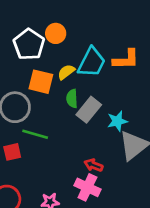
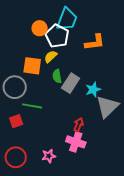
white pentagon: (29, 44) -> (57, 36), moved
cyan trapezoid: (92, 62) -> (67, 19), moved
red arrow: (93, 165) -> (79, 125), turned 96

